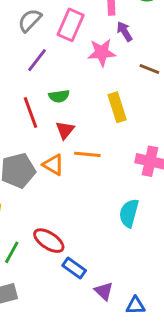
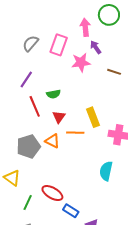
purple line: (37, 60) -> (26, 80), moved
yellow rectangle: (117, 107) -> (93, 117), moved

